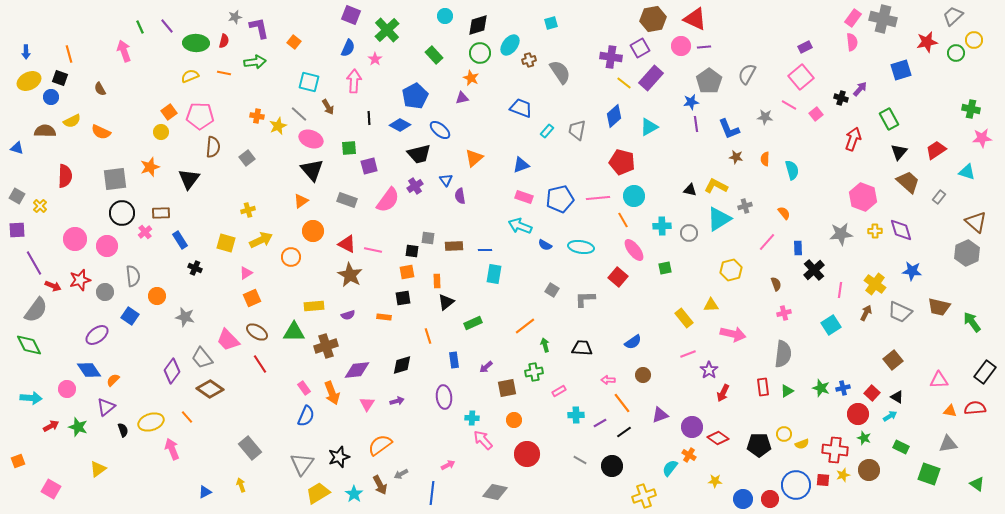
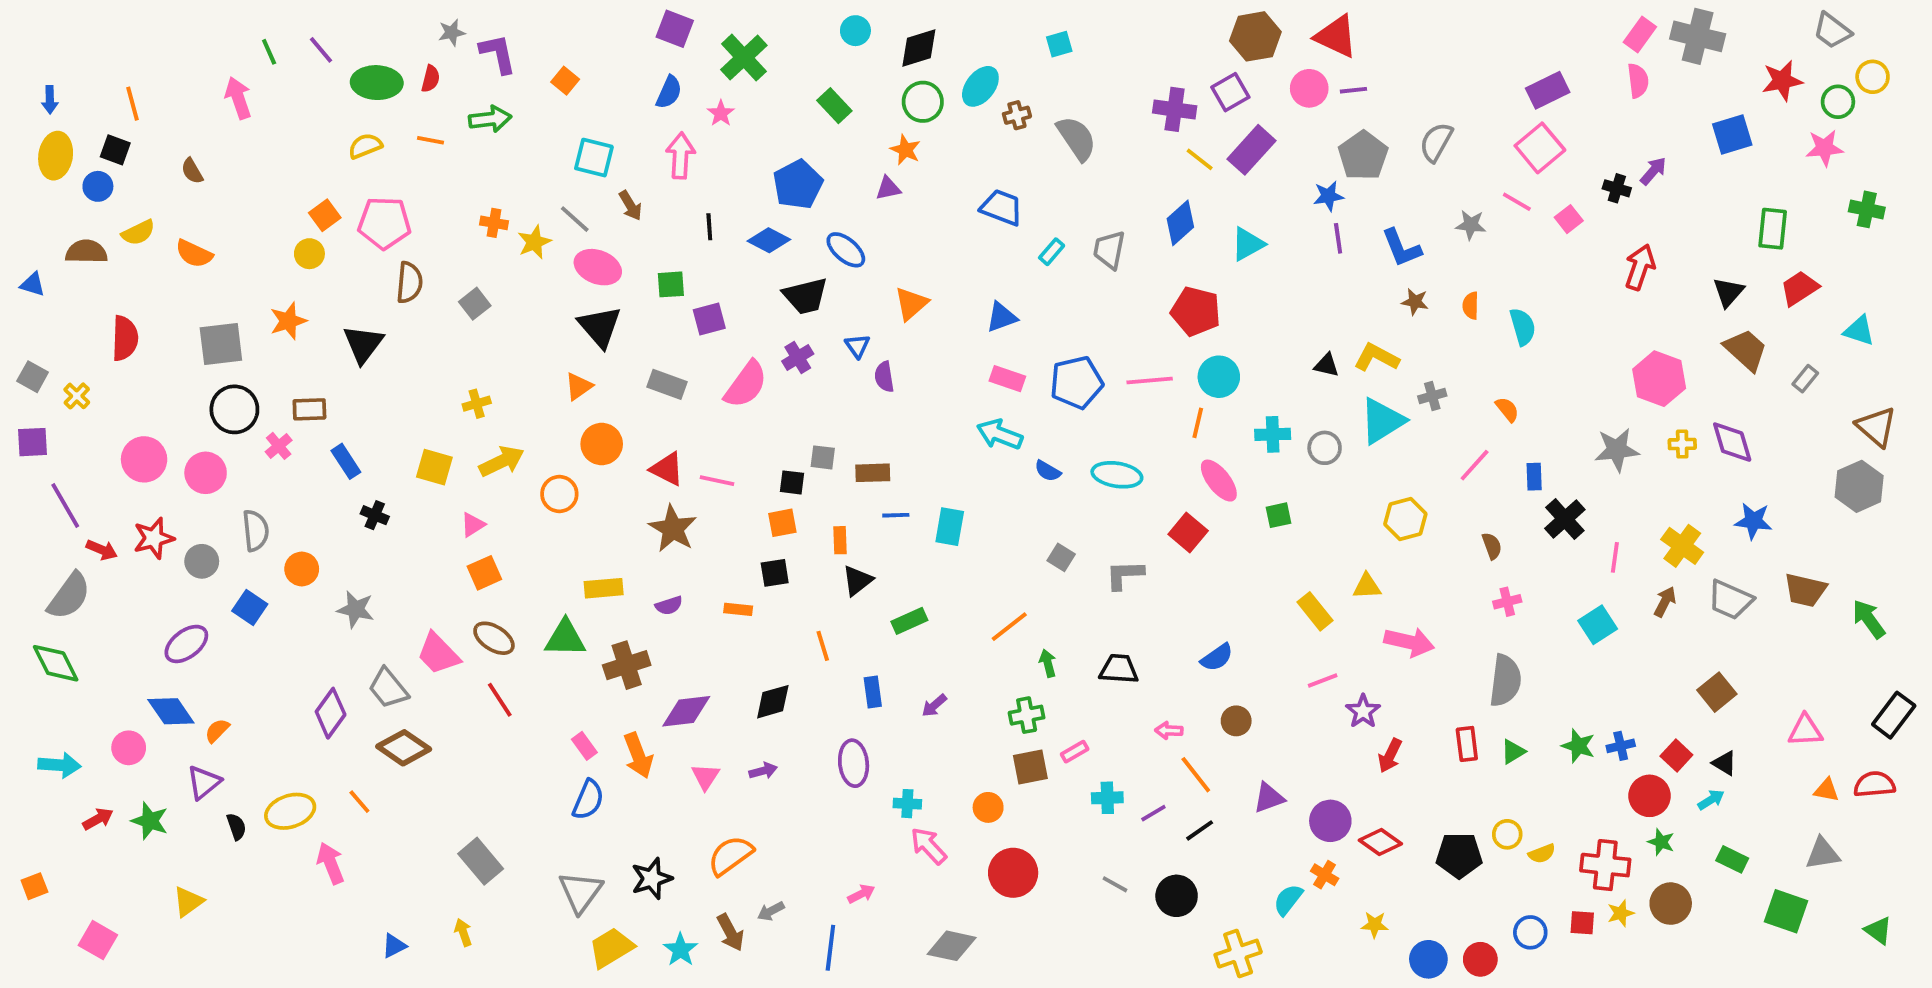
gray trapezoid: (953, 16) -> (1832, 31), turned -100
purple rectangle: (805, 47) -> (1548, 90), size x1.5
yellow ellipse: (29, 81) -> (56, 156), turned -55
green rectangle: (889, 119) -> (1773, 229), moved, turned 35
pink star: (982, 138) -> (1824, 148), moved
orange line: (623, 220) -> (1198, 423), turned 42
blue line: (485, 250) -> (896, 515), moved
brown square: (507, 388) -> (1030, 767), moved
blue circle: (796, 485) -> (1530, 932), size x0.6

